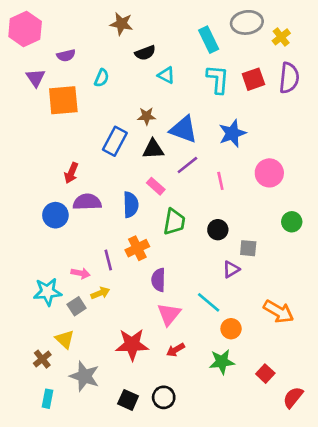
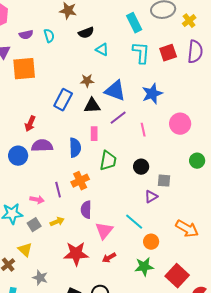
cyan semicircle: (102, 78) -> (49, 36), moved, turned -40
pink rectangle: (156, 186) -> (94, 134), turned 48
purple semicircle: (158, 280) -> (86, 210), moved
yellow arrow: (100, 293) -> (57, 222), moved
red square: (265, 374) -> (177, 276), size x1.6
gray star: (84, 376) -> (40, 278), size x0.7

